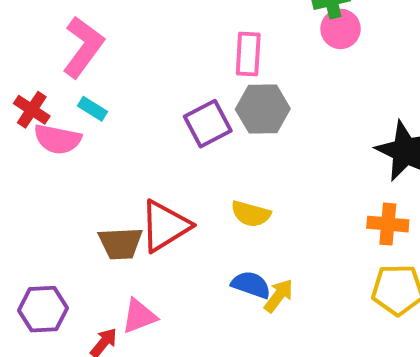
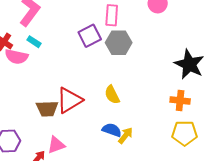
purple square: (208, 124) -> (90, 36), moved
yellow semicircle: (251, 214) -> (112, 95), turned 48

